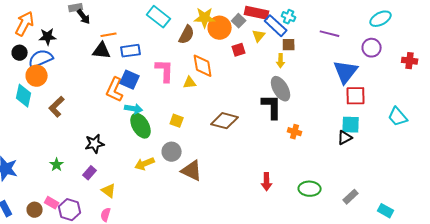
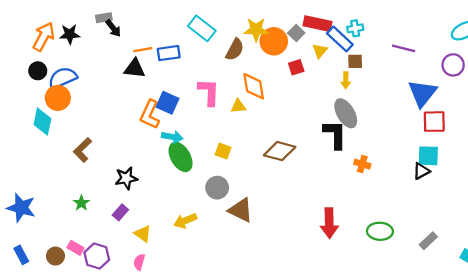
cyan cross: (289, 17) -> (355, 28), turned -32
black star: (48, 37) -> (70, 34), moved
blue rectangle: (131, 51) -> (169, 53), moved
brown L-shape: (57, 107) -> (83, 150), moved
yellow arrow: (145, 164) -> (185, 221), moved
red arrow: (267, 182) -> (329, 223), size x1.4

